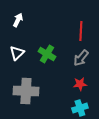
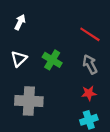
red line: (81, 31) -> (90, 34), turned -60
gray arrow: (81, 58) -> (90, 64), turned 114

